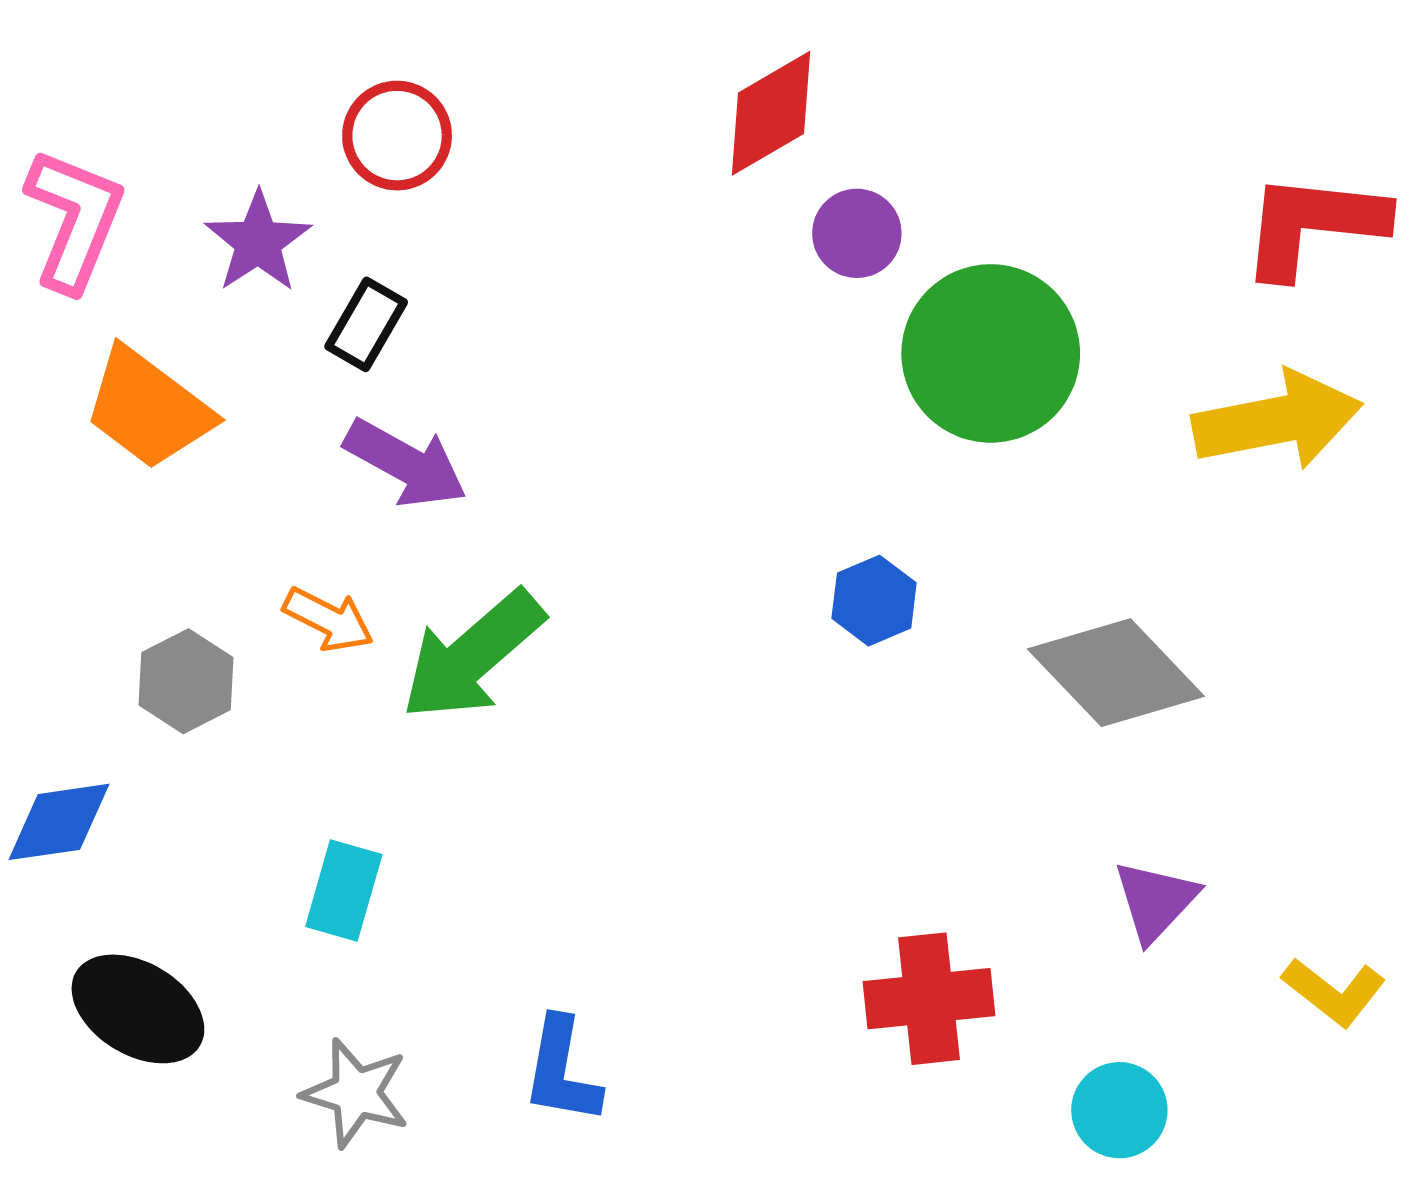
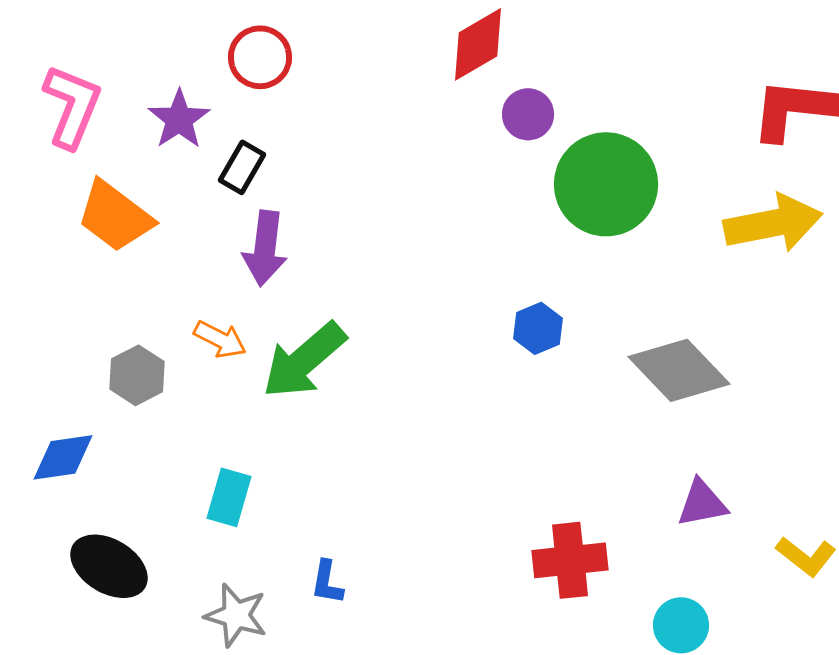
purple arrow: (406, 463) -> (265, 248), turned 68
purple triangle: (1155, 901) -> (702, 503), turned 36
blue L-shape: (562, 1071) -> (327, 582), moved, size x0.7

